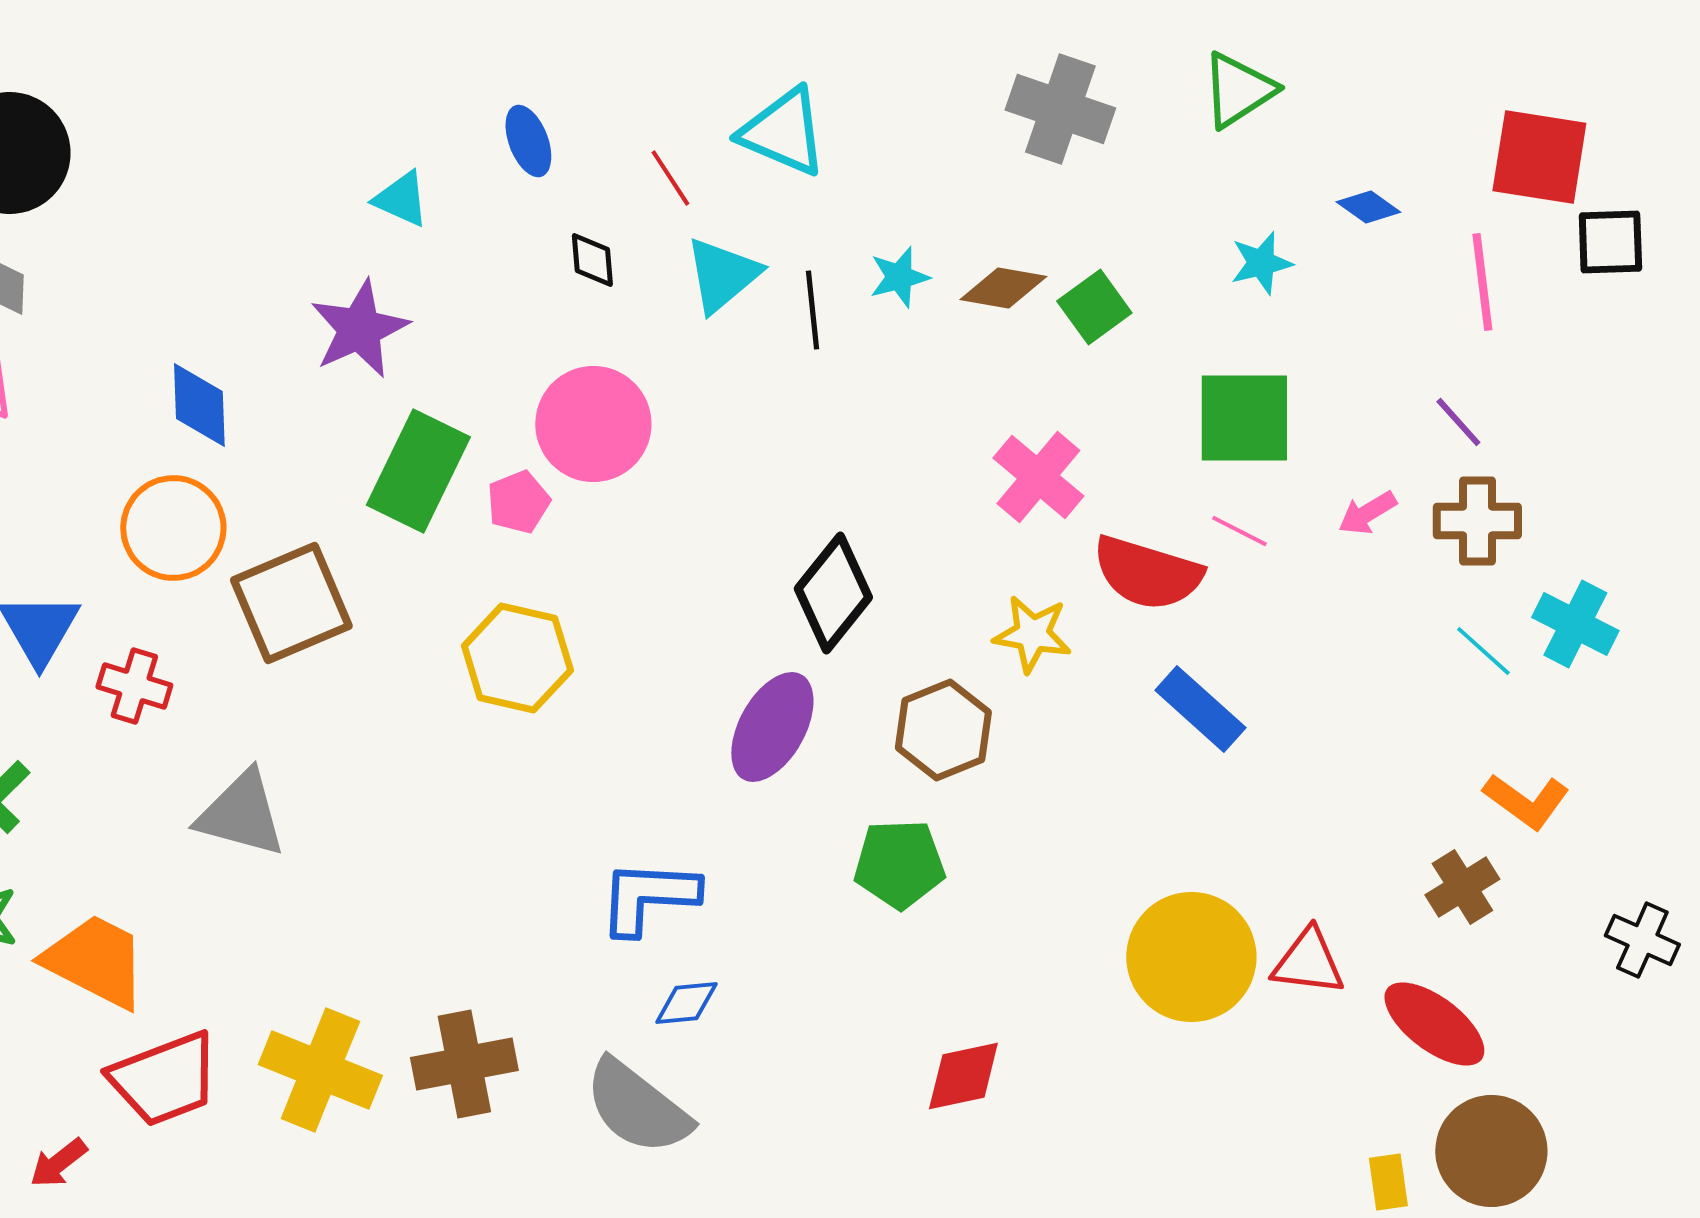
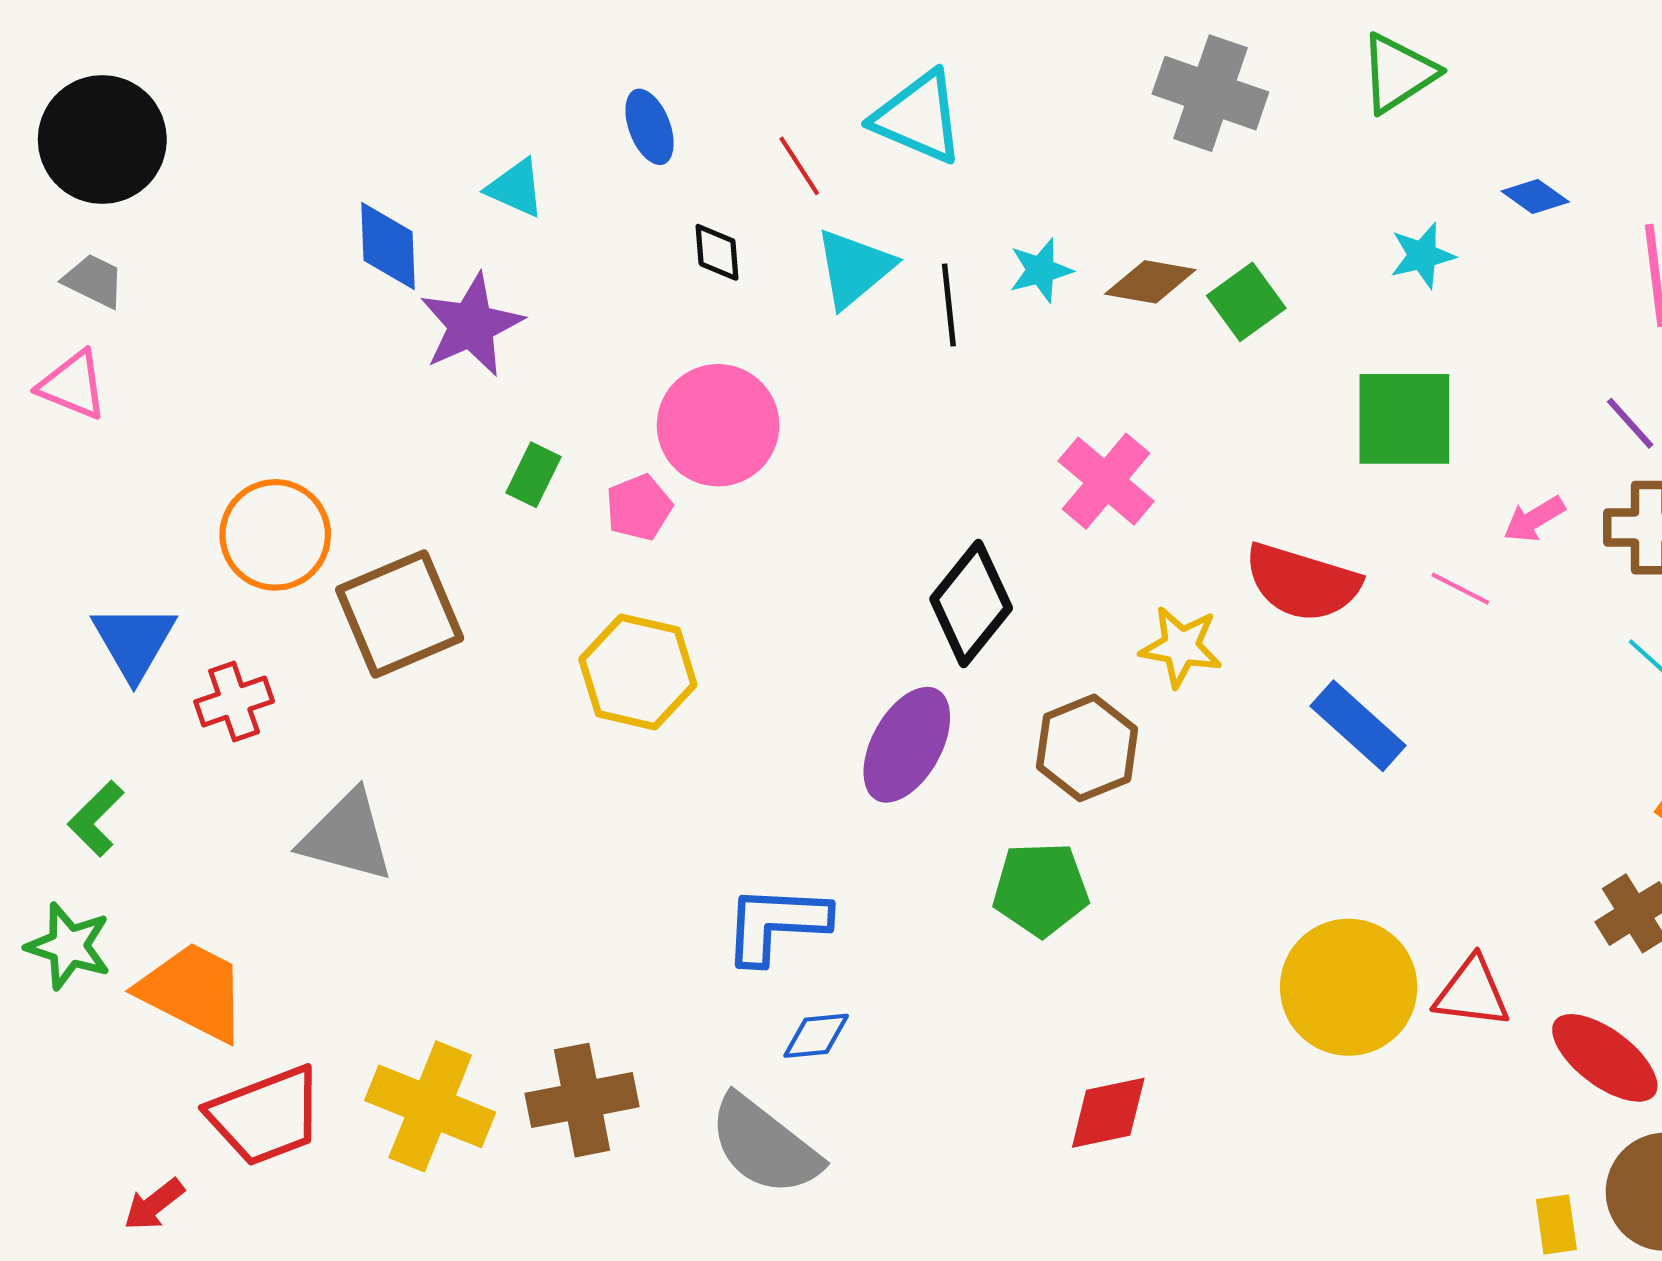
blue diamond: (199, 405) -> (388, 246), moved
green rectangle: (418, 471) -> (534, 475), size x0.5
pink cross: (1038, 477) -> (1106, 481), moved
pink line: (1239, 531) -> (1460, 589), moved
red cross: (134, 686) -> (234, 701), turned -36

